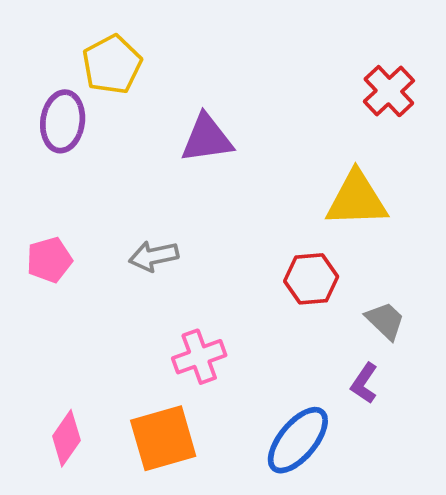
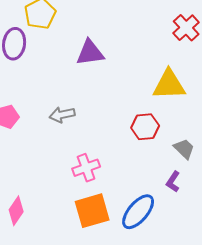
orange square: (163, 438) -> (92, 211), moved

